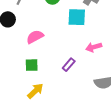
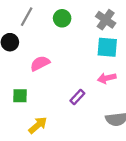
cyan square: (77, 17) -> (107, 47), moved
green square: (32, 65) -> (20, 96), moved

